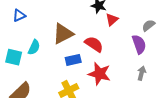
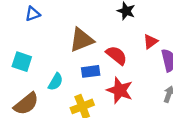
red triangle: (112, 20) -> (150, 42), moved
cyan semicircle: (34, 47) -> (56, 82), moved

